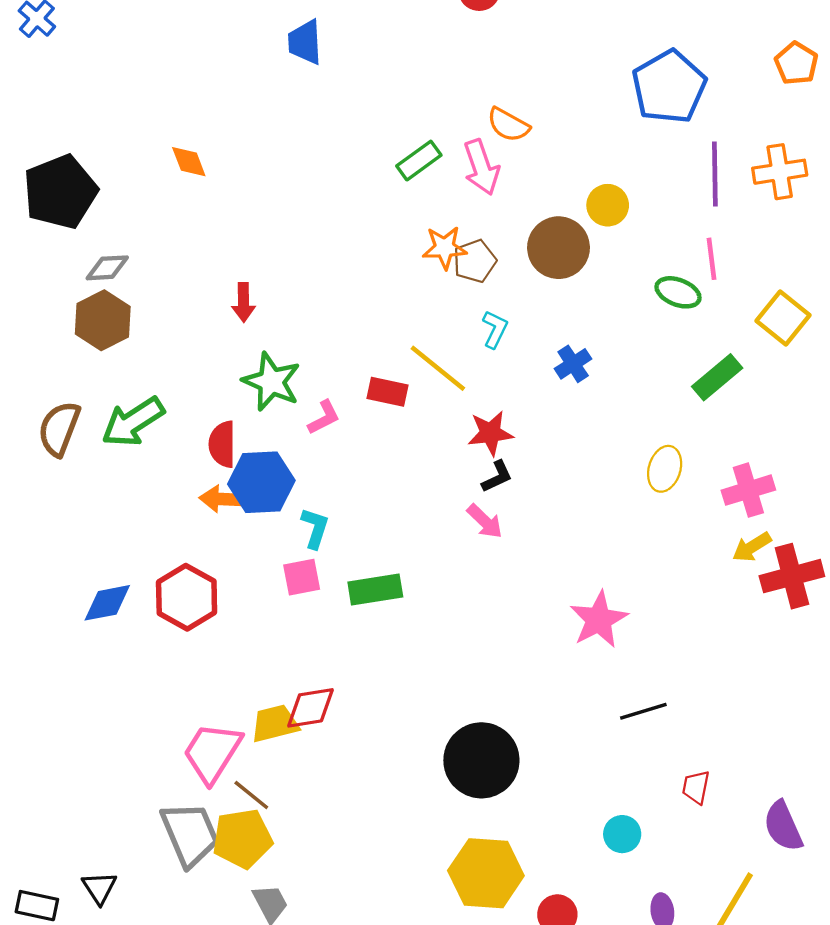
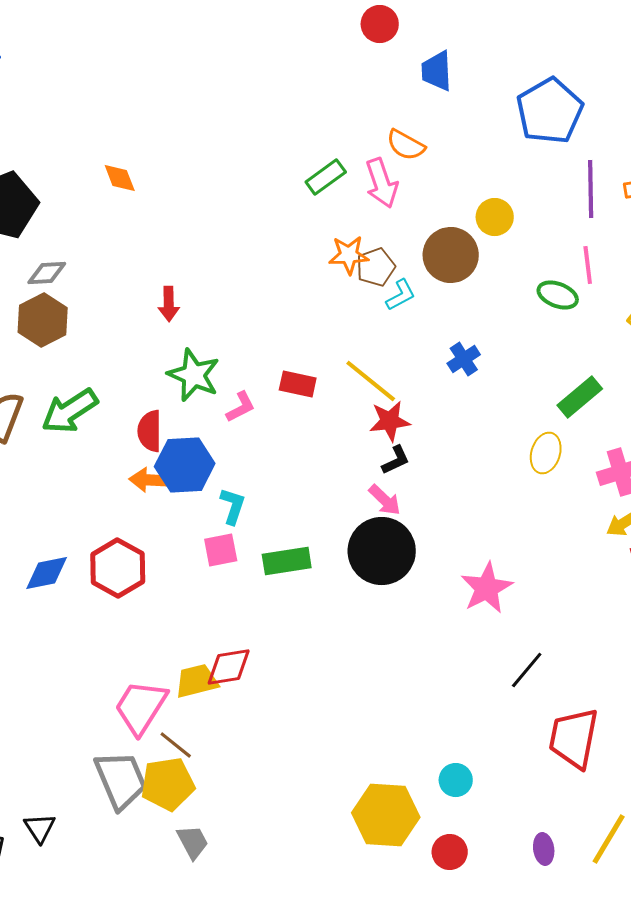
blue trapezoid: (305, 42) -> (437, 71), moved
cyan L-shape: (495, 329) -> (401, 295), moved, turned 36
yellow line: (438, 368) -> (371, 381), moved
green rectangle: (717, 377) -> (580, 397), moved
black line: (643, 711) -> (527, 670), turned -33
black circle: (481, 760) -> (382, 551), moved
red trapezoid: (696, 787) -> (574, 738), size x2.0
cyan circle: (622, 834) -> (456, 780), moved

